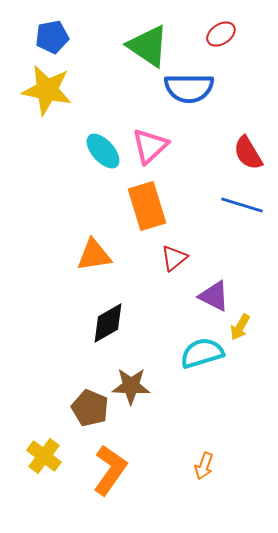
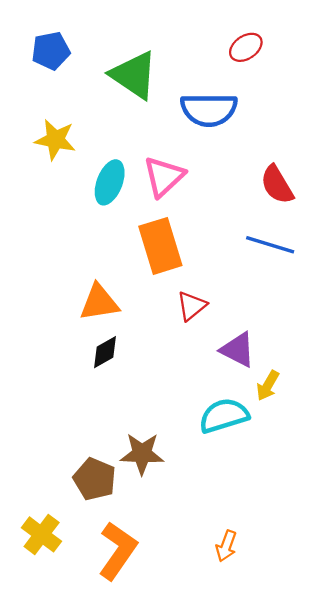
green triangle: (148, 46) -> (134, 75), moved
yellow star: (47, 90) -> (55, 140), moved, size x0.7
cyan ellipse: (103, 151) -> (110, 182), turned 63
black diamond: (108, 323) -> (105, 352), moved, size x0.7

